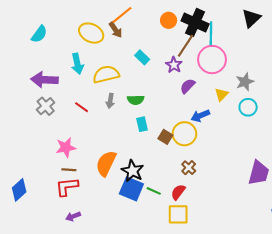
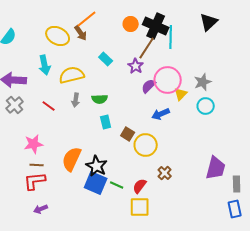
pink circle: (212, 60) -> (168, 80), moved
yellow circle: (184, 134) -> (146, 145), moved
brown cross: (189, 168) -> (165, 173), moved

